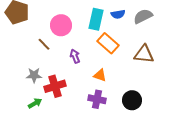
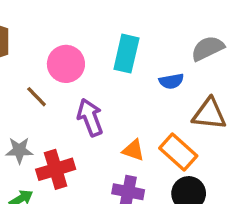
blue semicircle: (118, 14) -> (171, 81), moved
orange rectangle: (108, 43) -> (178, 152), moved
purple arrow: (75, 56) -> (90, 117), size x1.5

